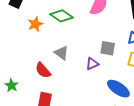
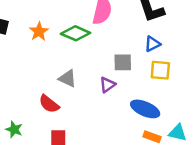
green diamond: (62, 16) -> (76, 33), moved
orange star: (35, 24) -> (39, 32), moved

